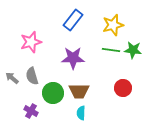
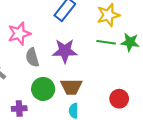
gray semicircle: (32, 76) -> (32, 57), moved
red circle: (123, 88) -> (119, 99), moved
purple cross: (31, 111) -> (19, 109), turned -32

